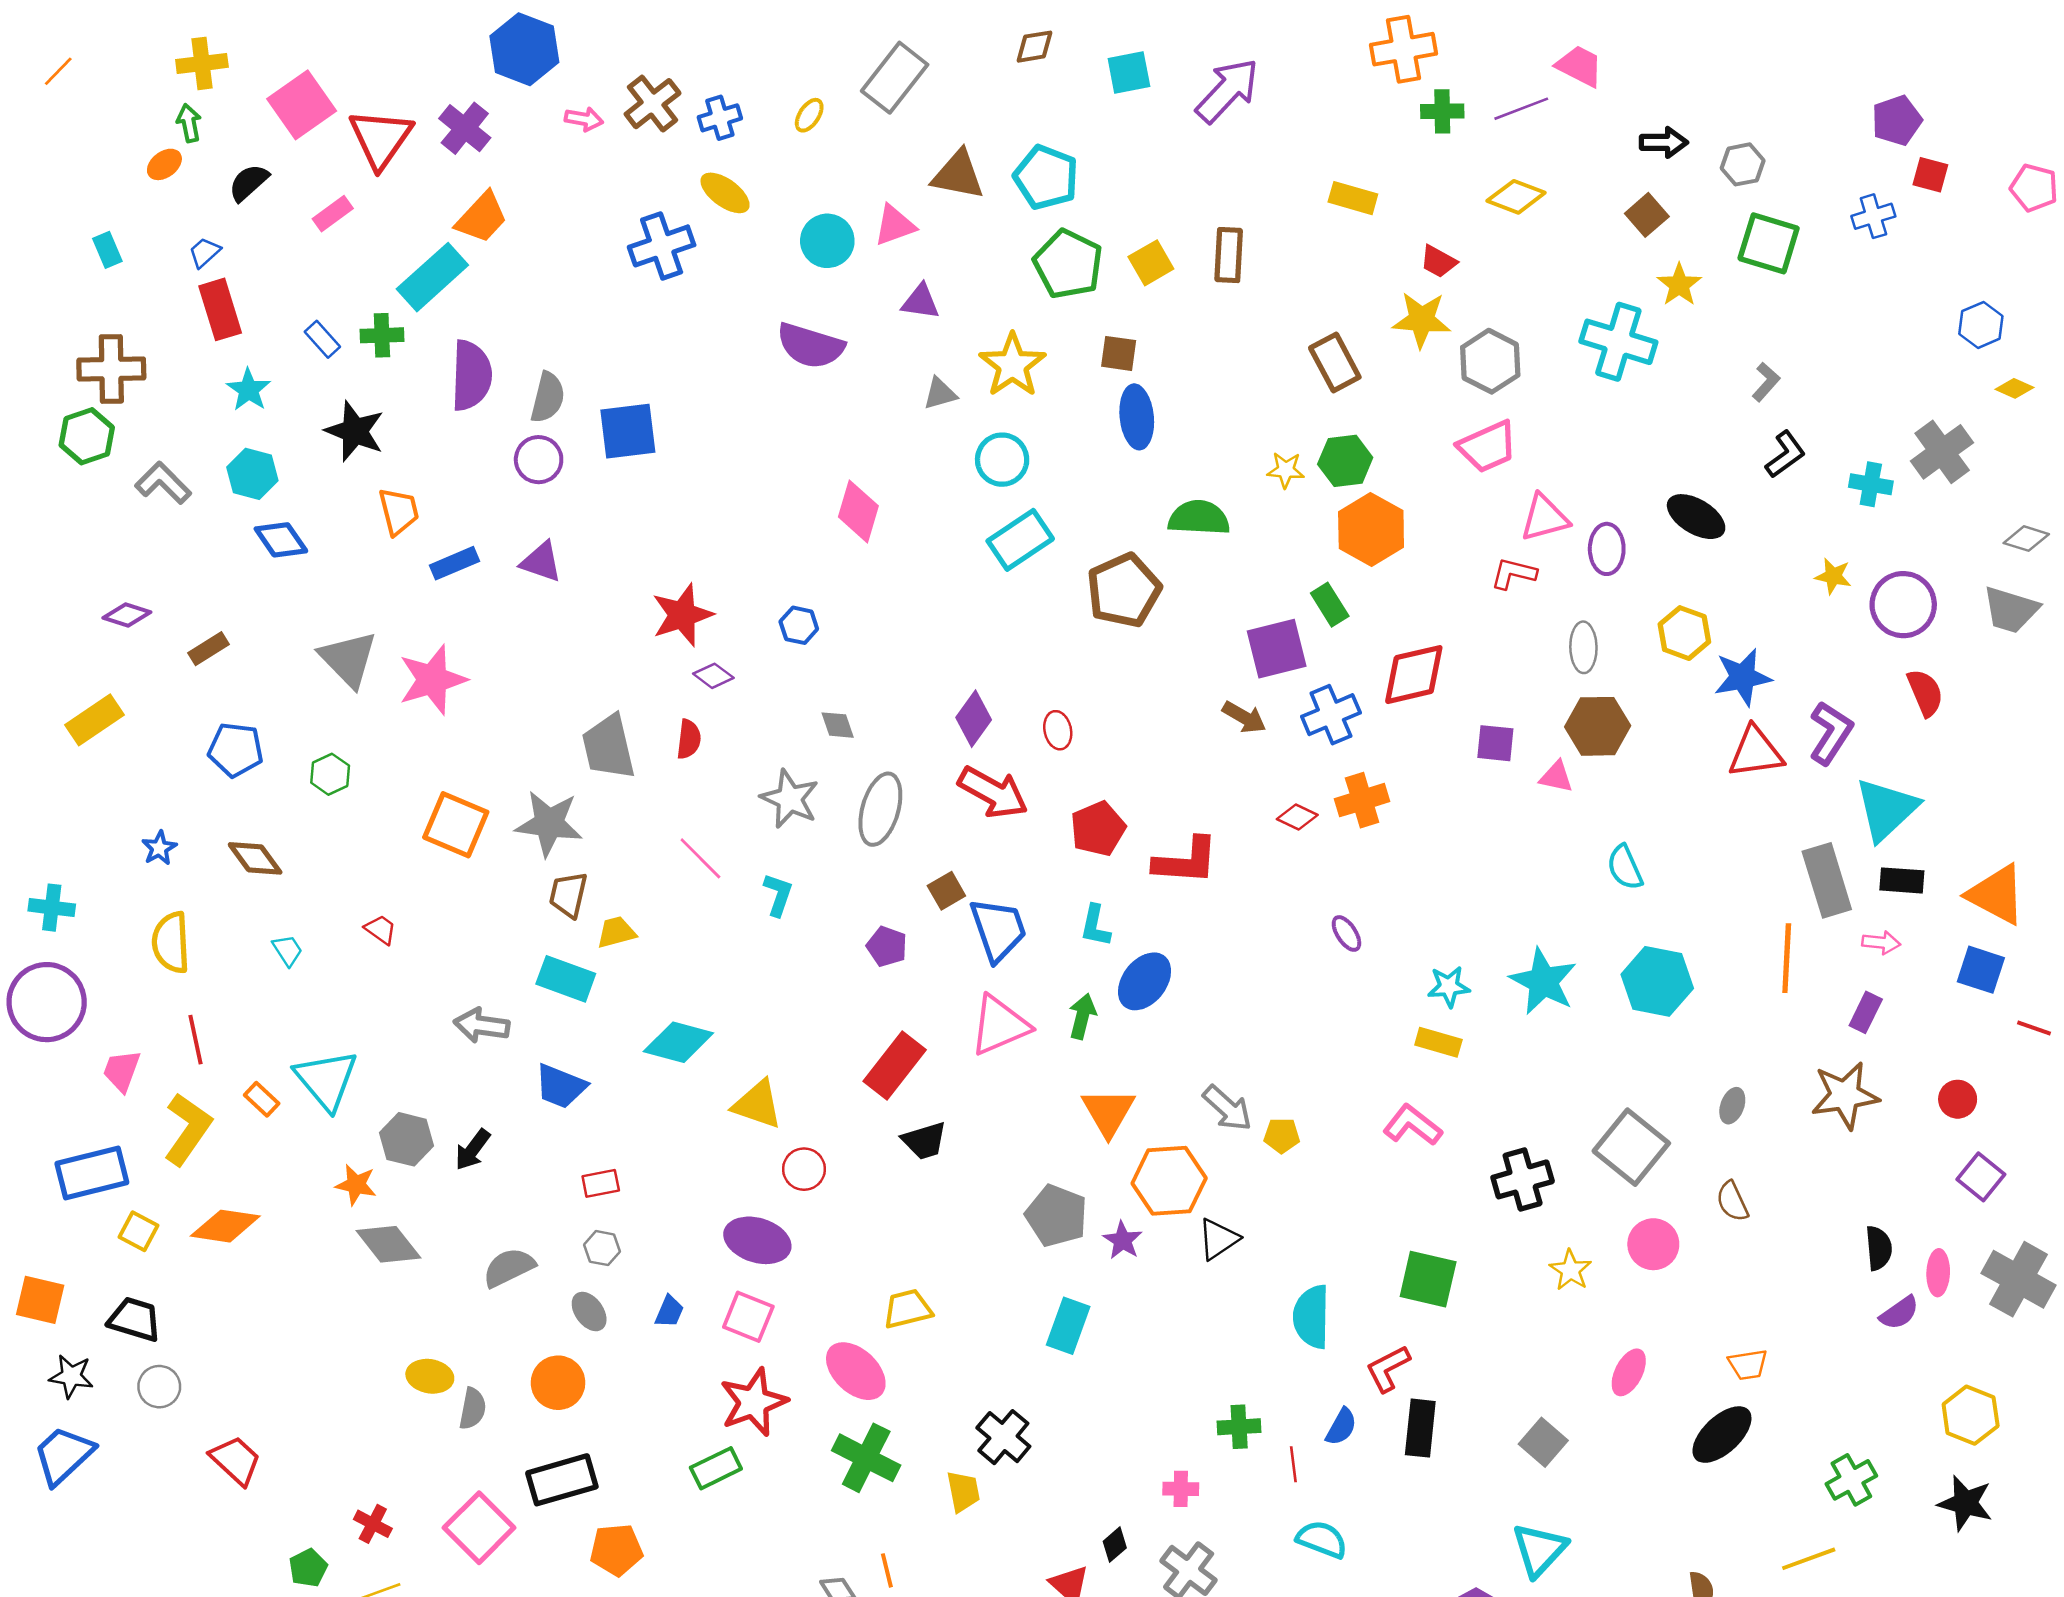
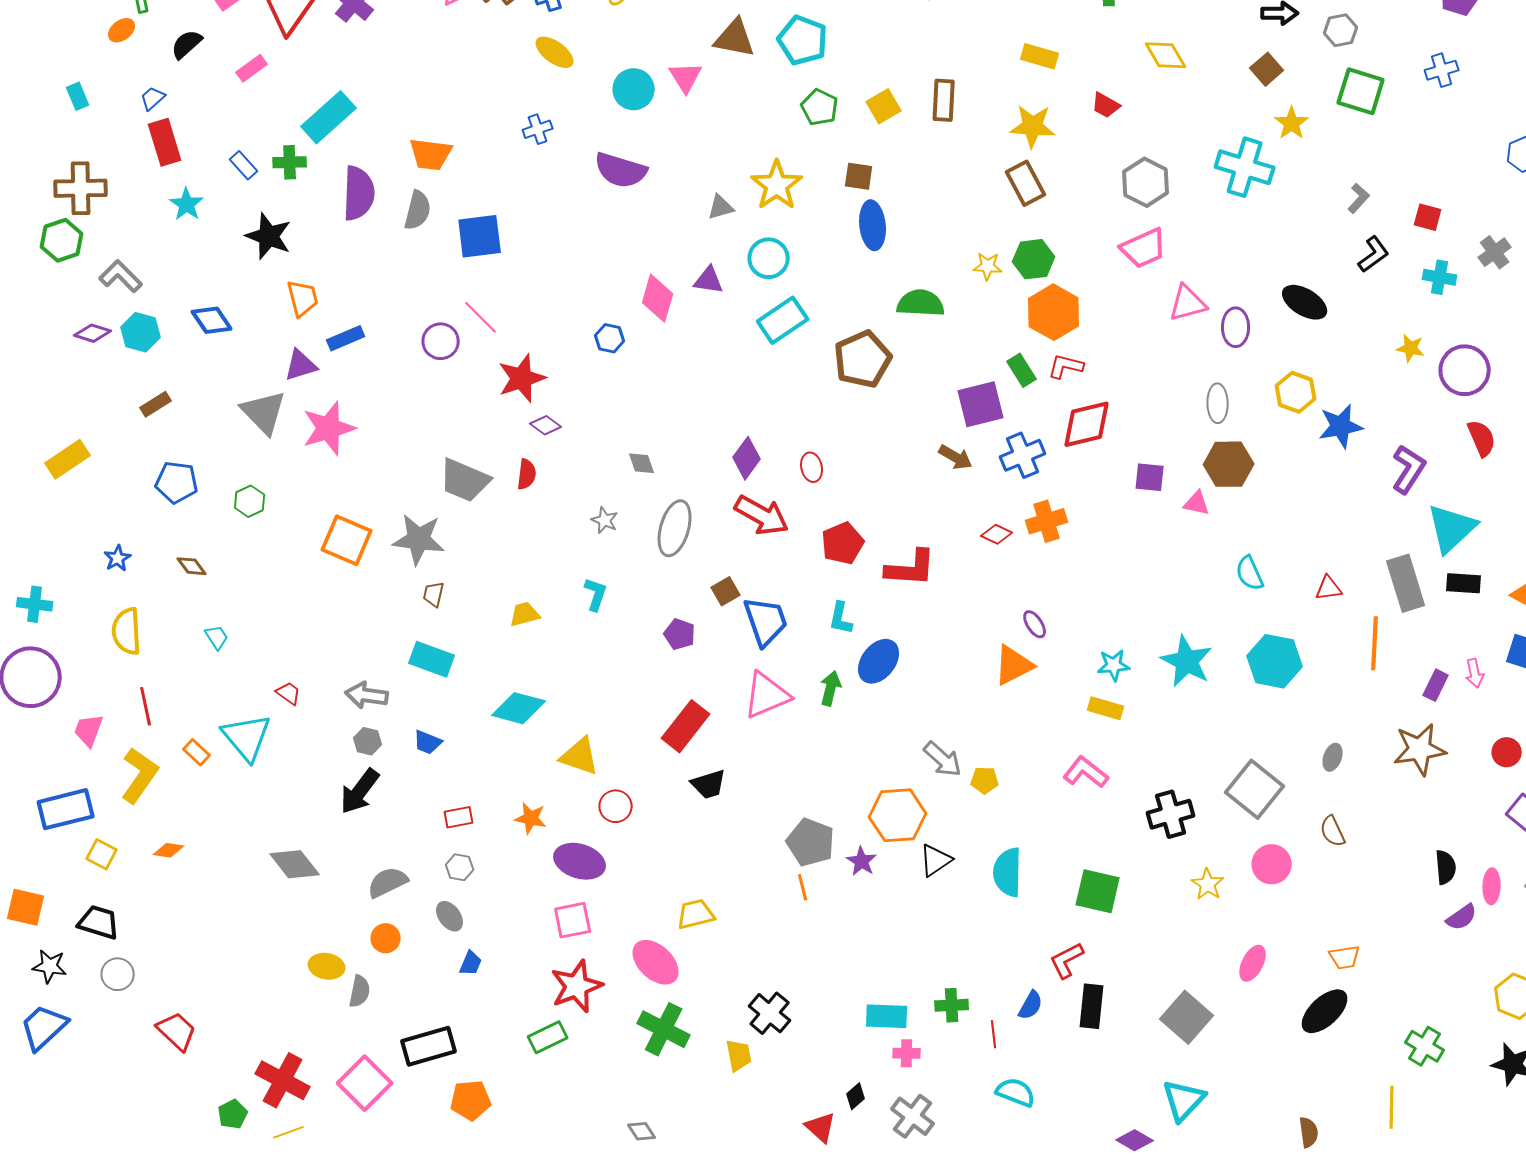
red square: (1930, 175) -> (1428, 217), moved
yellow diamond: (1516, 197) -> (1166, 55), turned 39
orange trapezoid: (482, 218) -> (431, 154), moved, turned 54
pink triangle: (895, 225) -> (686, 77), turned -42
blue cross: (662, 246) -> (538, 129), moved, size x0.6
green pentagon: (1068, 264) -> (820, 107), size x0.7
purple triangle: (921, 302) -> (709, 280), moved
yellow star: (1422, 320) -> (1033, 126), moved
gray cross: (1942, 452) -> (1495, 252), size x0.7
purple circle: (539, 460) -> (441, 341), moved
cyan hexagon: (252, 474) -> (141, 332), moved
purple triangle: (541, 562) -> (301, 365), moved, turned -36
red L-shape: (1513, 574) -> (1066, 366), moved
purple diamond: (127, 615) -> (93, 333), moved
blue hexagon: (799, 625) -> (610, 338), moved
gray trapezoid: (609, 747) -> (465, 480), turned -54
red triangle: (1756, 752) -> (1329, 588), moved, size x0.6
gray star: (790, 799) -> (605, 520), size x0.6
brown diamond: (255, 858) -> (192, 566), size x0.7
pink line: (700, 858) -> (481, 317), moved
brown trapezoid: (568, 895) -> (434, 594), size x0.7
red trapezoid: (381, 930) -> (289, 693), moved
yellow trapezoid: (616, 932) -> (525, 614), moved
pink arrow: (1881, 943) -> (1475, 673), moved, turned 72
blue trapezoid: (561, 1086) -> (428, 742), size x0.7
orange triangle: (1108, 1112) -> (1014, 665), moved, turned 33
gray hexagon: (407, 1139) -> (368, 741), moved, size x0.7
black arrow: (473, 1150) -> (360, 791), size x1.4
orange star: (356, 1185) -> (531, 818), moved
orange diamond: (225, 1226) -> (169, 850), size x0.6
blue trapezoid: (669, 1312) -> (471, 963), moved
pink square: (748, 1317) -> (573, 920), turned -33
cyan semicircle: (1312, 1317) -> (1008, 872), moved
cyan rectangle: (1068, 1326) -> (887, 1016), moved, turned 72
orange circle: (558, 1383) -> (386, 938), moved, size x0.7
gray square: (1543, 1442) -> (1187, 1017), size x1.4
green cross: (1851, 1480) -> (1425, 1046), turned -30
red cross: (373, 1524) -> (283, 1080), size x1.8
yellow line: (1809, 1559) -> (1392, 1107), turned -69
orange line: (887, 1570) -> (803, 887), moved

